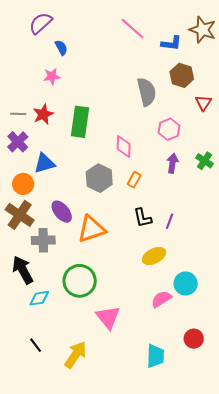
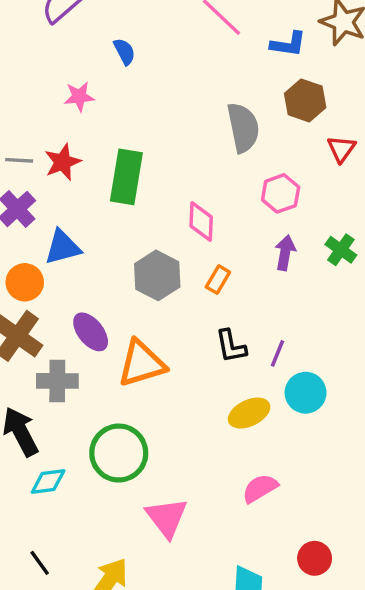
blue semicircle: (61, 48) -> (124, 51), moved
cyan circle: (186, 284) -> (306, 393), moved

